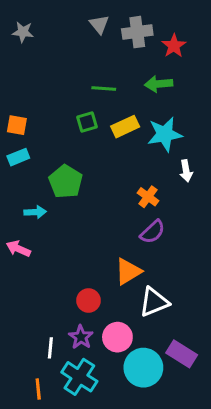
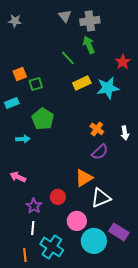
red star: (174, 46) -> (123, 62), moved
green arrow: (159, 84) -> (89, 45), moved, turned 72
green line: (104, 88) -> (68, 58), turned 42
green square: (87, 122) -> (36, 84), moved
orange square: (17, 125) -> (20, 74), moved, turned -32
white arrow: (186, 171) -> (125, 133), moved
pink arrow: (18, 249) -> (18, 177), moved
purple star: (81, 337) -> (34, 206), moved

